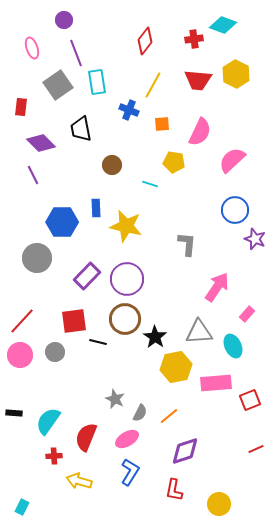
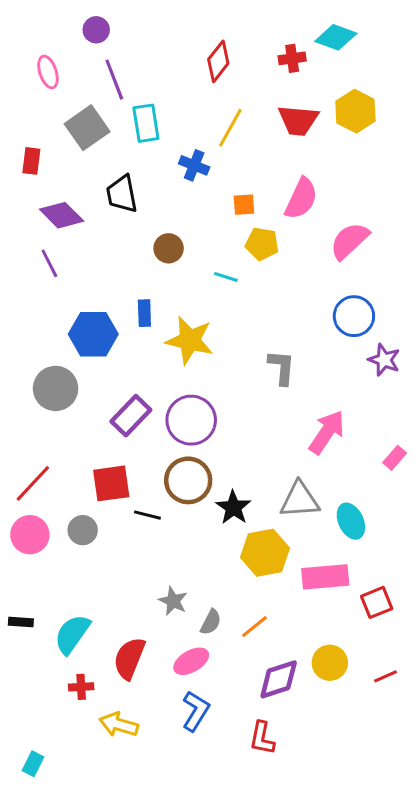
orange square: (162, 124) -> (244, 205), moved
pink rectangle: (247, 314) -> (395, 458), moved
yellow circle: (219, 504) -> (330, 663), moved

